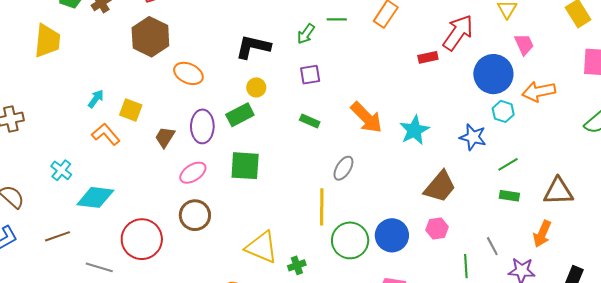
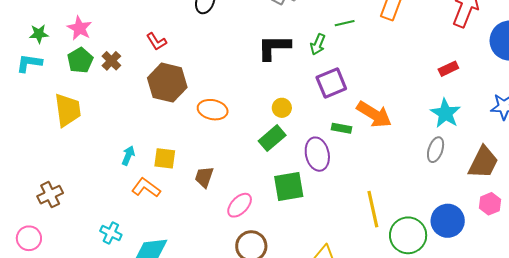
black L-shape: (253, 47) -> (274, 47), moved
red rectangle: (428, 57) -> (448, 69), moved
purple square: (310, 75) -> (331, 83), size x1.4
orange arrow: (367, 118) -> (374, 114), moved
purple ellipse: (202, 126) -> (317, 154), moved
gray ellipse: (343, 168) -> (436, 150), moved

